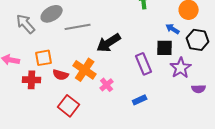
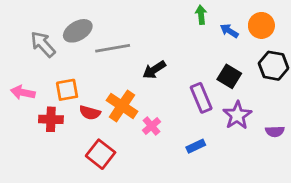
blue arrow: (173, 29) -> (229, 31), moved
black arrow: (109, 43) -> (154, 70), size x0.7
black square: (165, 48) -> (229, 76), turned 30
purple star: (181, 68) -> (237, 115), moved

